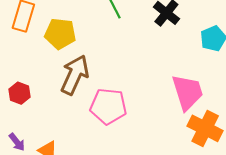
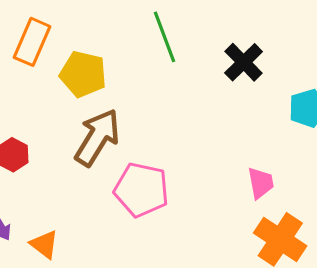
pink trapezoid: (188, 92) -> (261, 183), size x0.6

